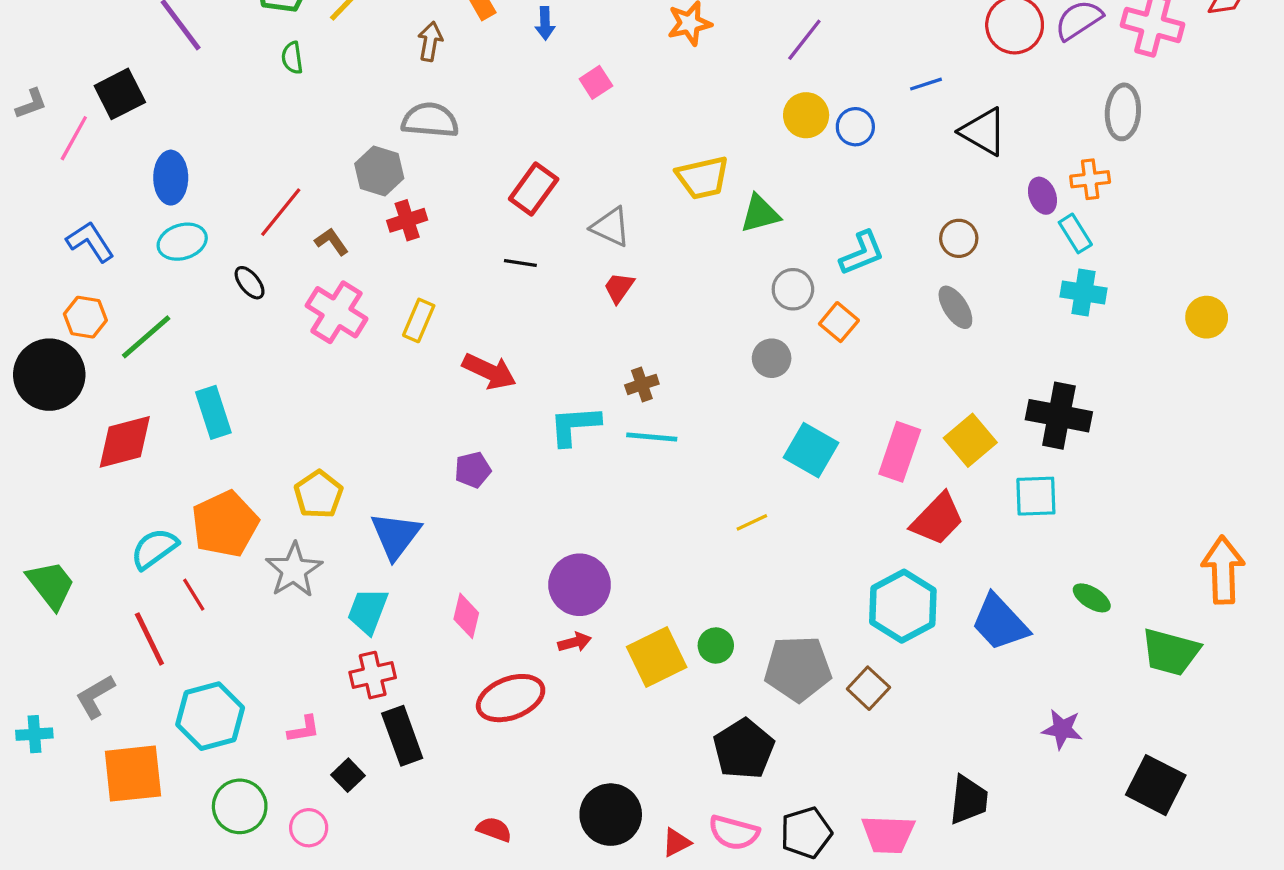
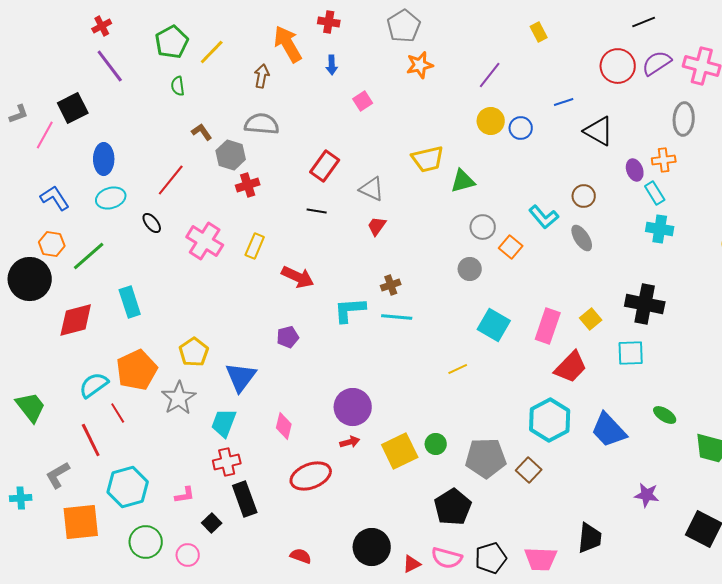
brown L-shape: (332, 242) -> (202, 132), moved
cyan L-shape: (862, 253) -> (544, 217), moved, turned 72
yellow square: (970, 440) -> (591, 319), size x0.7

